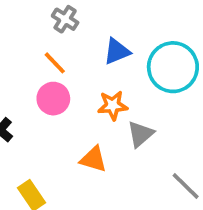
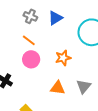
blue triangle: (117, 51) -> (55, 18), moved
gray triangle: (140, 134) -> (84, 86), moved

